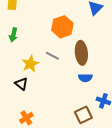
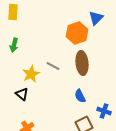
orange hexagon: (62, 27) -> (77, 33), moved
blue semicircle: (85, 78) -> (80, 96), moved, turned 64

